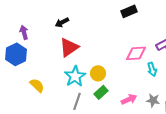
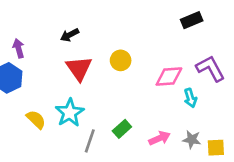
black rectangle: (129, 11) -> (192, 20), moved
red triangle: (69, 47) -> (79, 68), turned -30
yellow circle: (98, 73) -> (121, 60), moved
cyan star: (75, 76) -> (70, 113), moved

